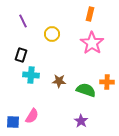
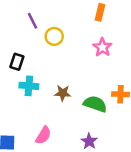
purple line: (23, 21) -> (32, 21), moved
pink star: (92, 43) -> (102, 47), size x0.7
pink semicircle: (32, 116) -> (43, 135), moved

